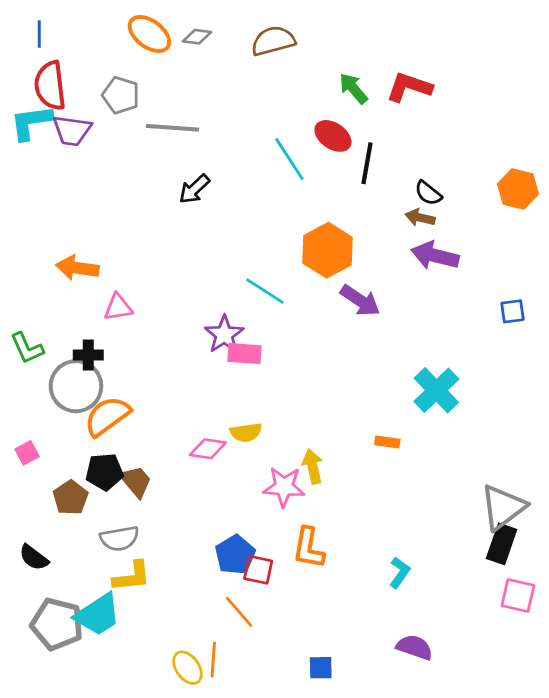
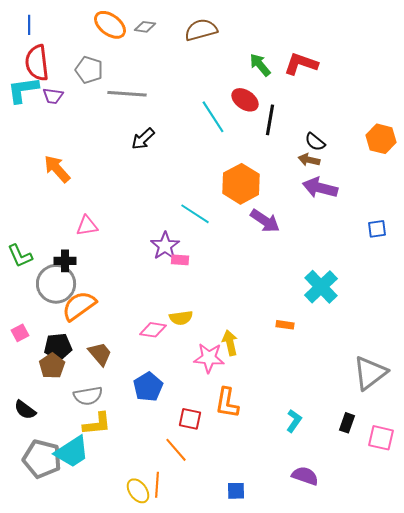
purple trapezoid: (72, 131) -> (53, 96), size x0.7
orange arrow: (77, 268) -> (57, 169), moved, turned 40
pink rectangle: (245, 354) -> (180, 260), size x0.7
black pentagon: (105, 472) -> (58, 347), moved
black rectangle: (502, 544) -> (347, 423), moved, size x0.7
blue pentagon: (235, 555) -> (148, 387), moved

